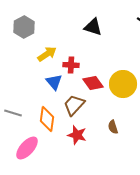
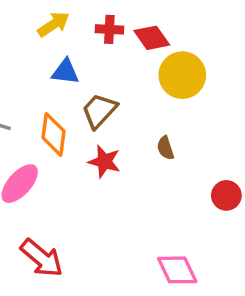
red cross: (71, 65) -> (109, 29), moved
blue triangle: (54, 82) -> (65, 72), turned -42
red diamond: (93, 83) -> (152, 38), moved

